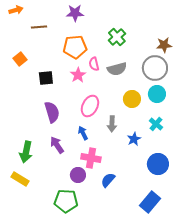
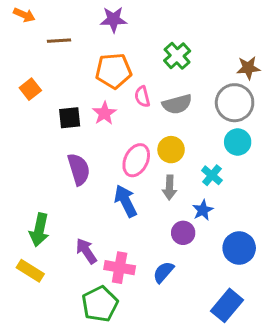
orange arrow: (16, 10) -> (24, 15), turned 40
pink star: (78, 75) -> (104, 113), moved
yellow circle: (132, 99) -> (171, 150), moved
cyan cross: (156, 124) -> (212, 175), moved
blue arrow: (83, 133) -> (126, 201), size x1.5
purple arrow: (57, 145) -> (86, 251), moved
pink cross: (91, 158) -> (120, 268), moved
purple circle: (78, 175) -> (183, 233), moved
green pentagon: (66, 201) -> (100, 304), turned -30

